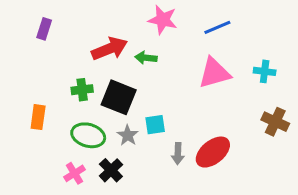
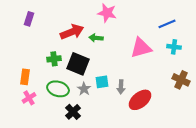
blue line: (217, 27) -> (167, 24), moved
gray arrow: (178, 154) -> (121, 87), moved
pink cross: (75, 173) -> (29, 98), moved

